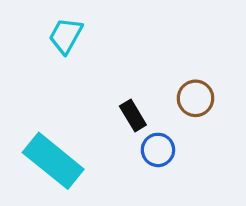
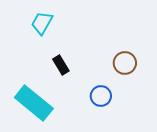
black rectangle: (133, 116) -> (61, 65), moved

